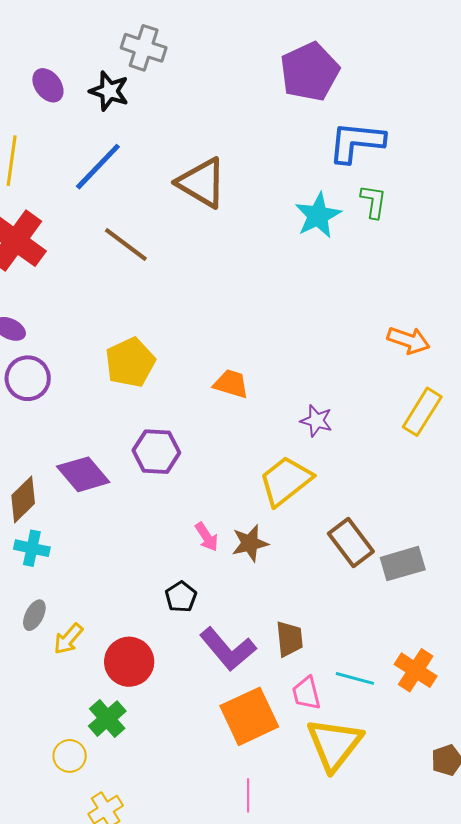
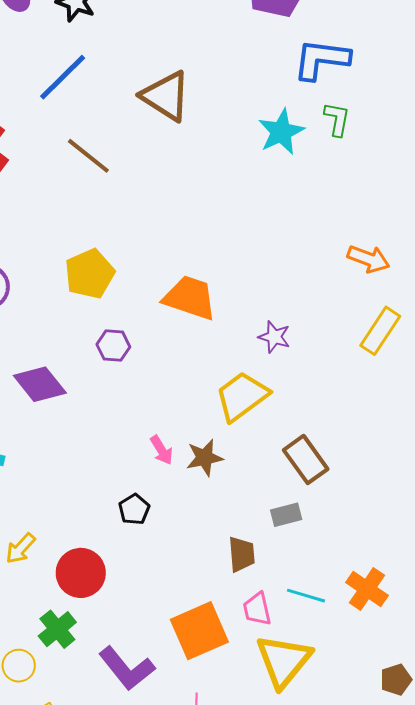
orange trapezoid: (231, 384) -> (190, 298), size x1.5
purple hexagon: (156, 452) -> (113, 346), moved, size x0.7
gray rectangle: (403, 564) -> (286, 515), moved, size x0.7
purple L-shape: (228, 649) -> (127, 668), moved

